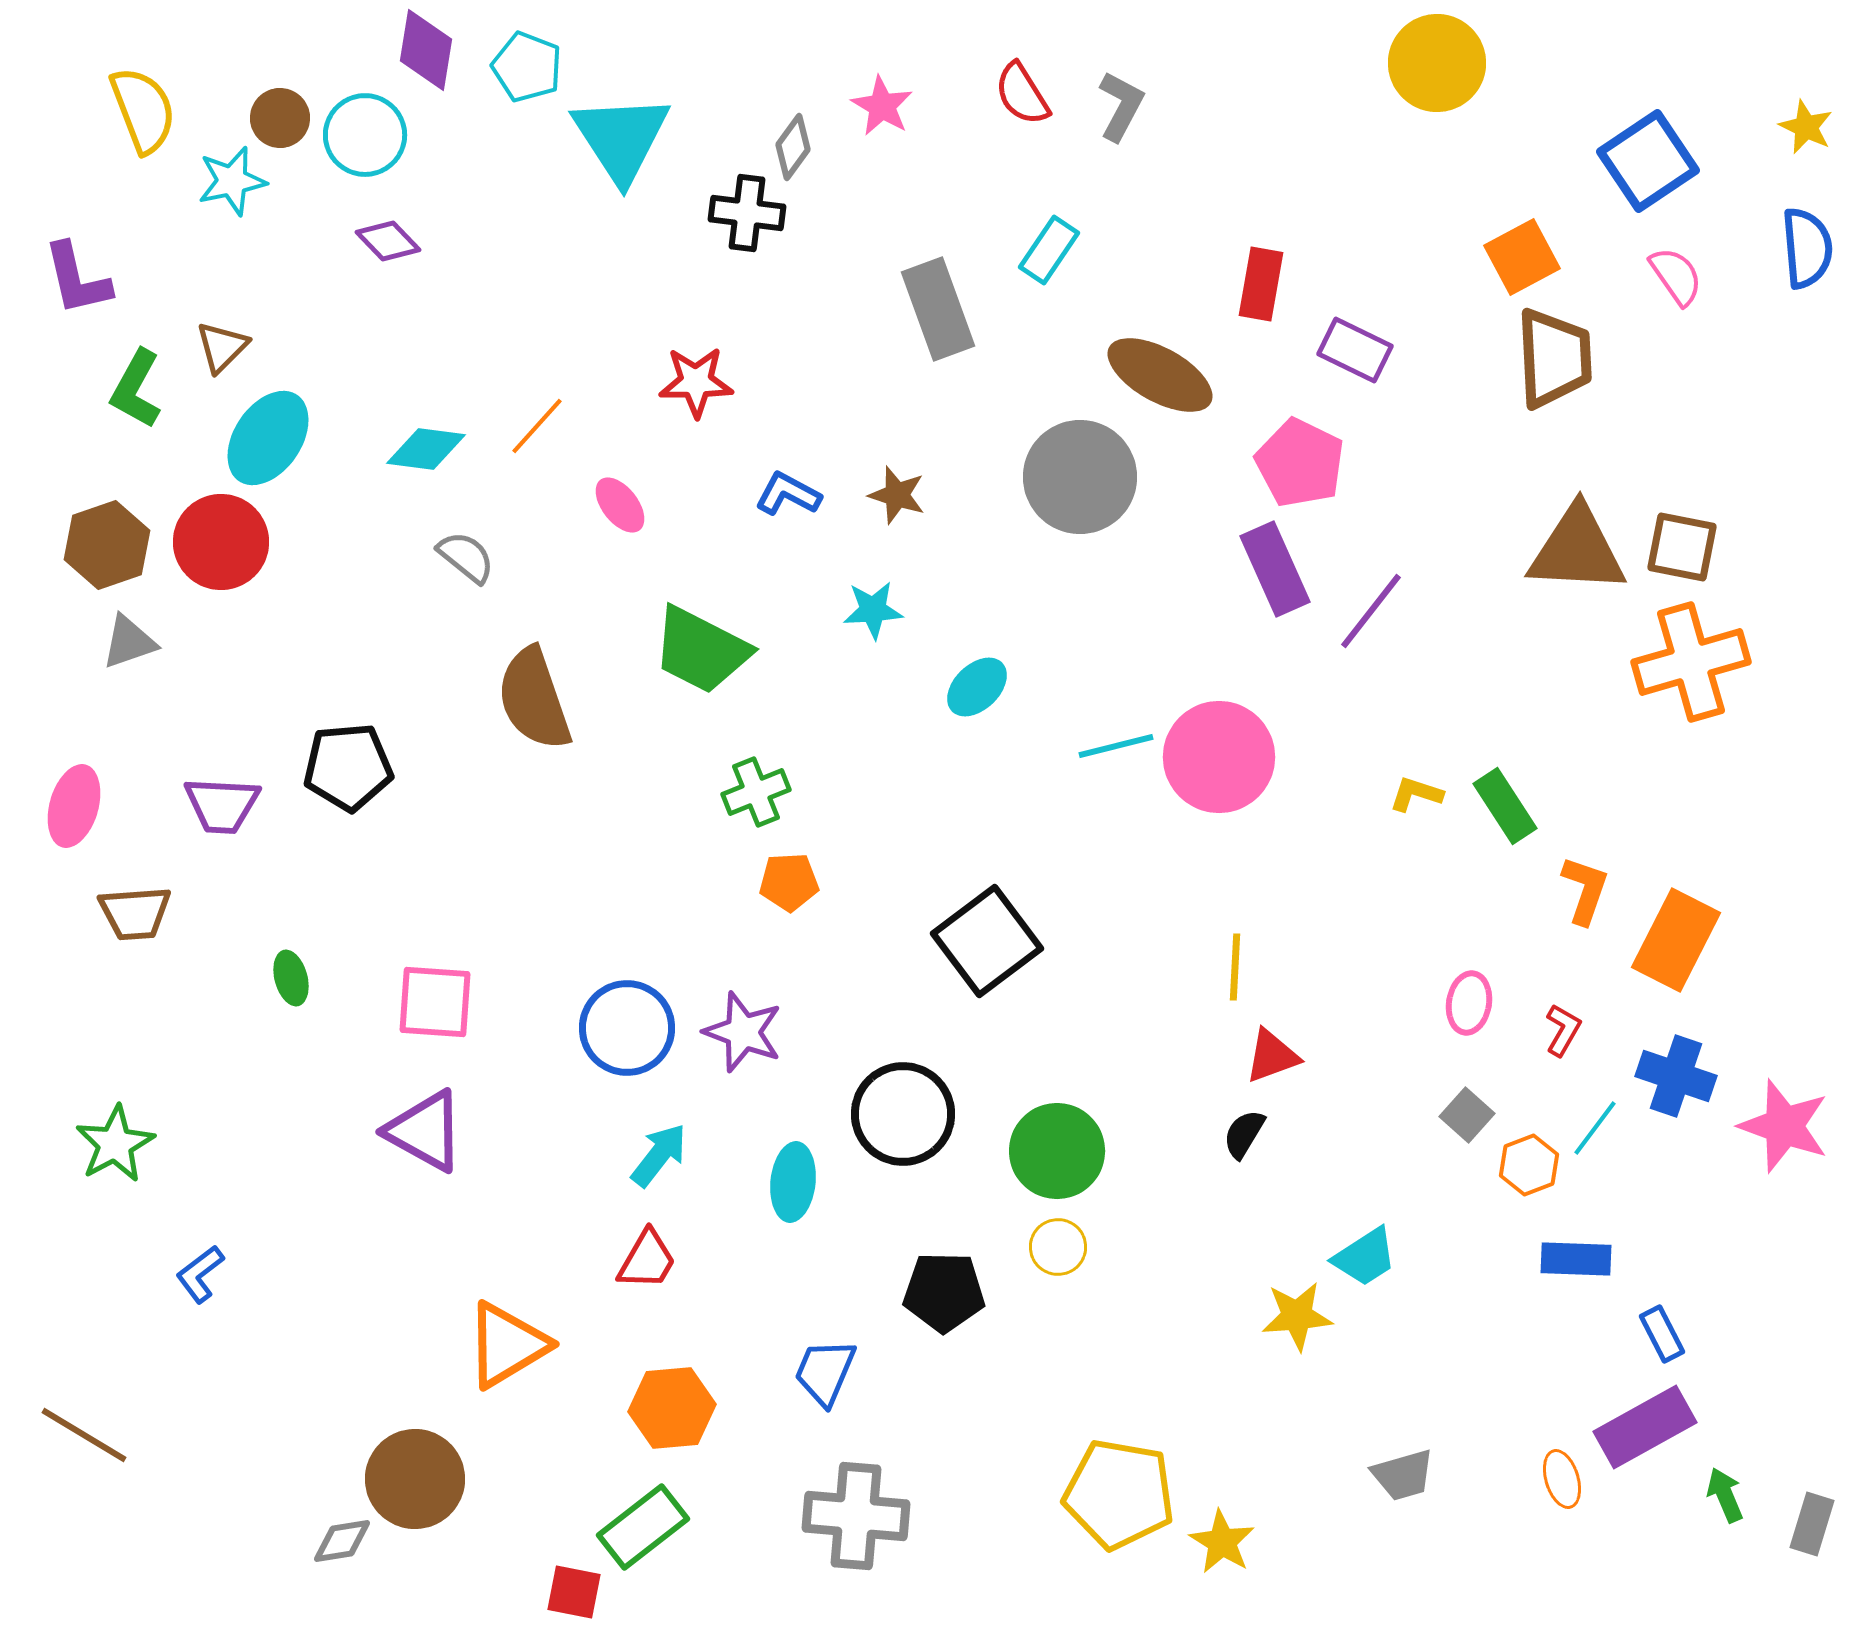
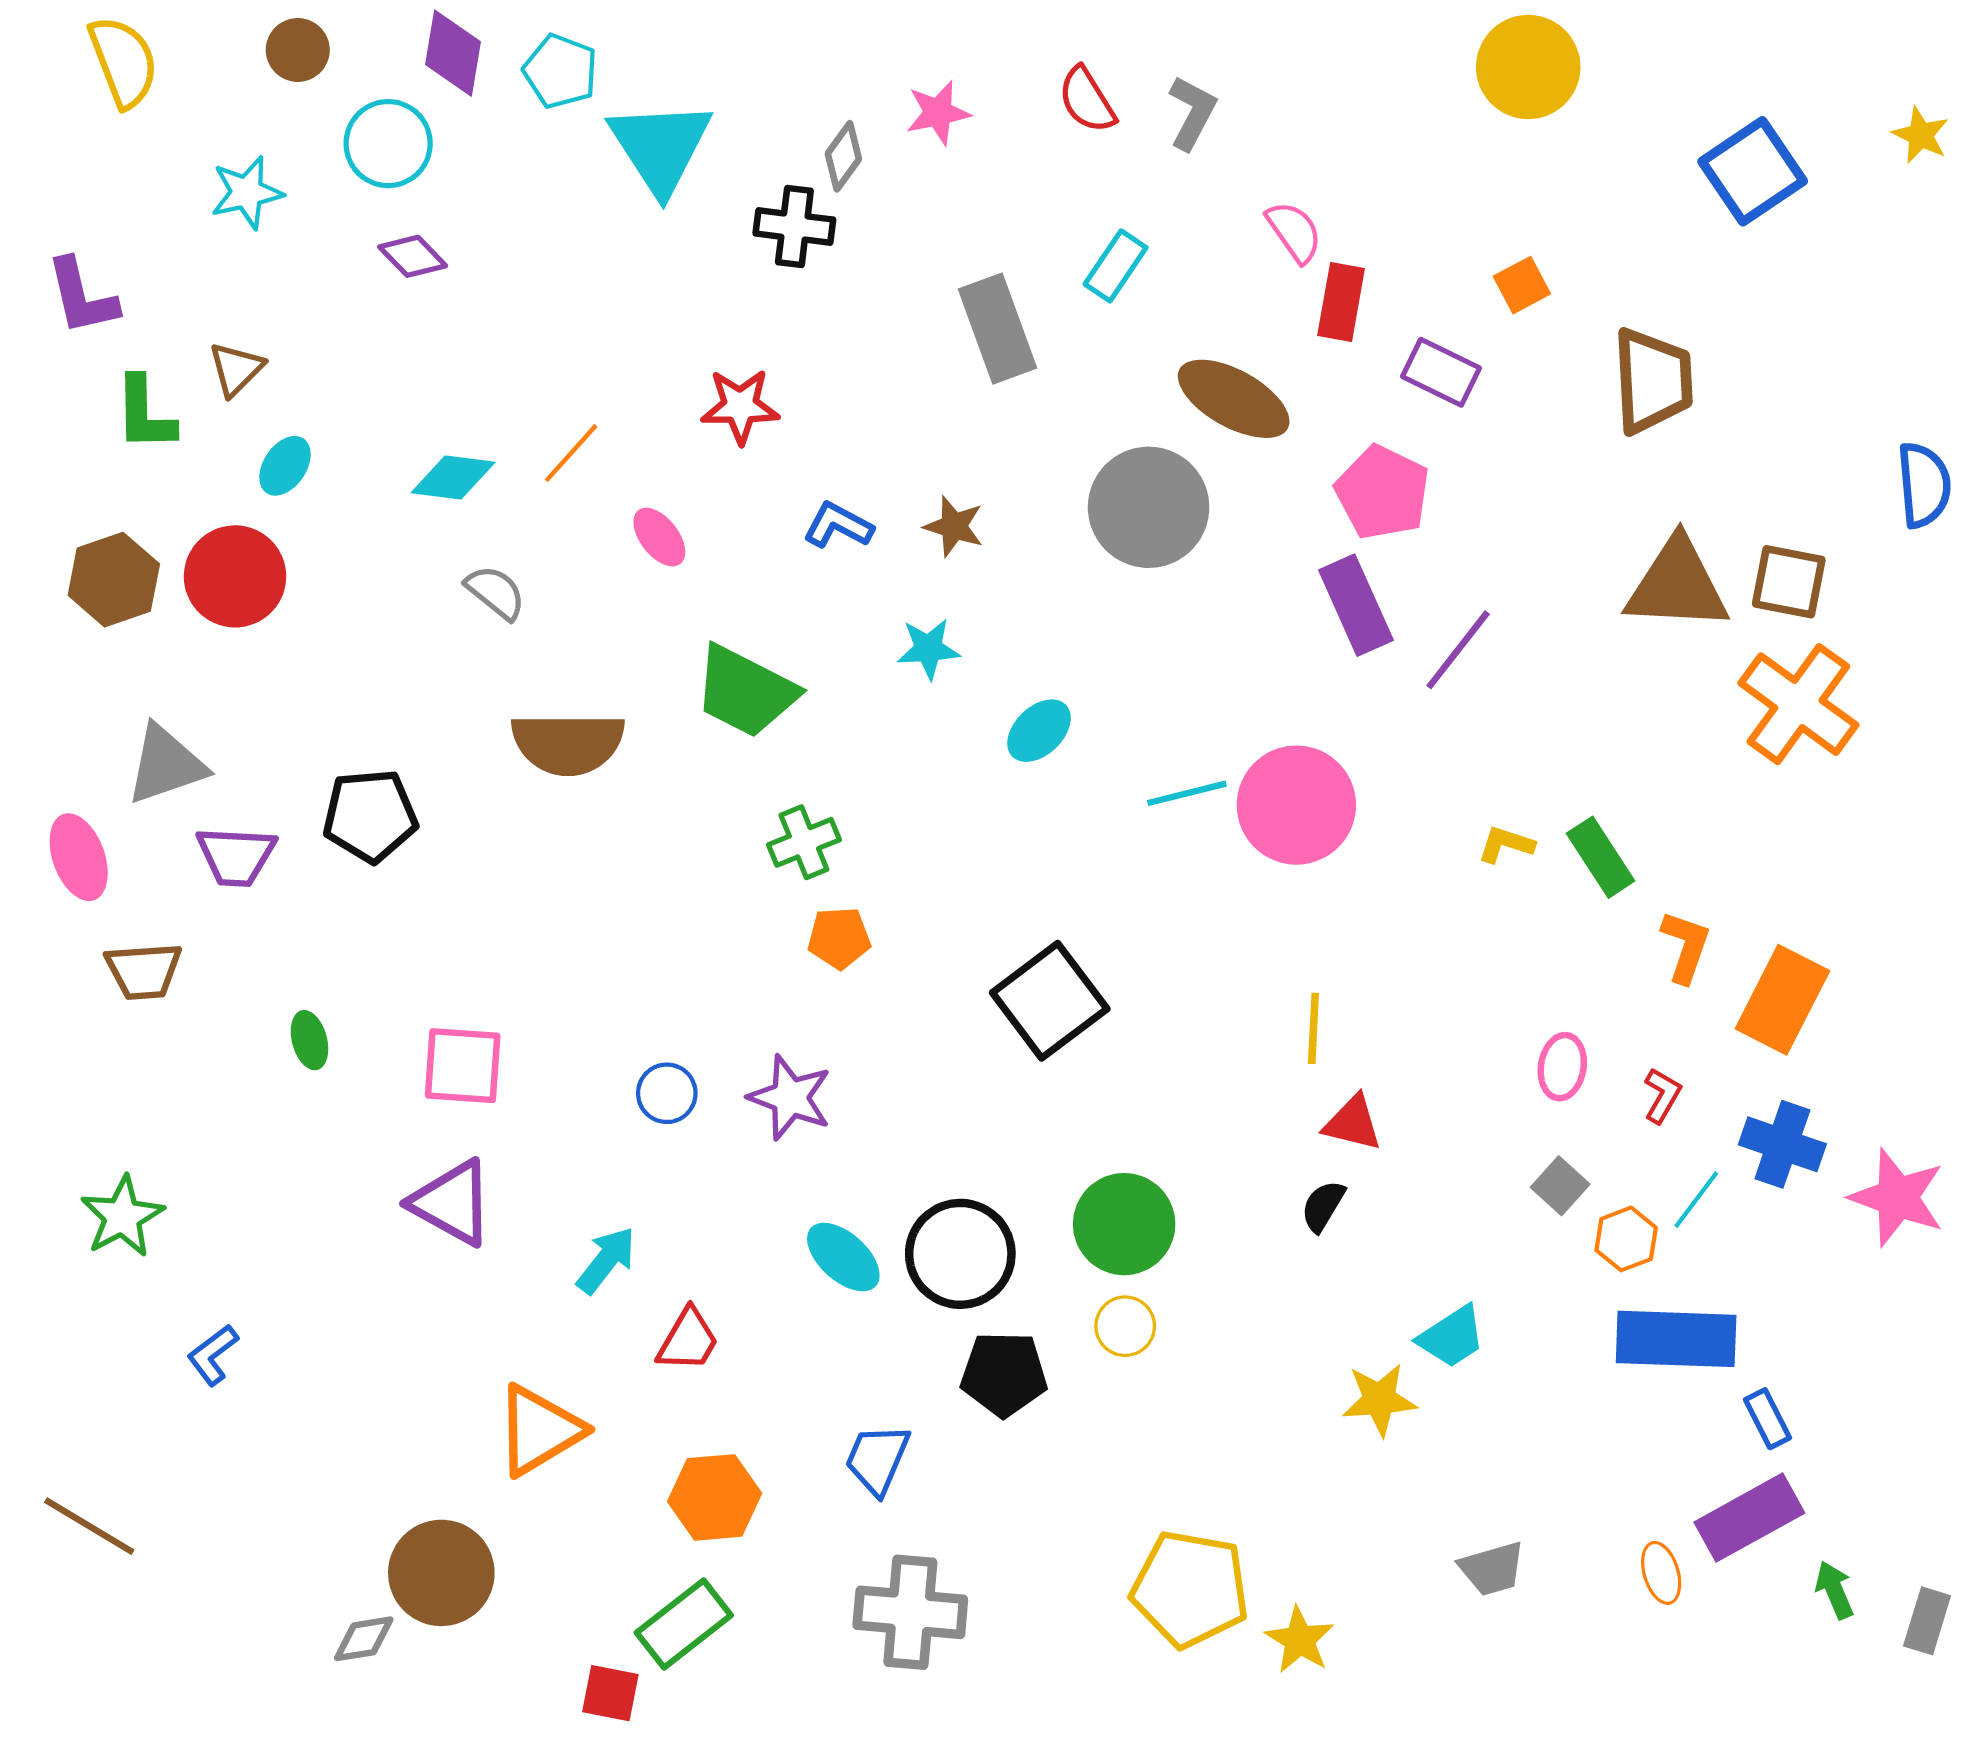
pink star: (882, 106) -> (938, 113), turned 30
yellow semicircle: (143, 110) -> (123, 62), moved
brown circle: (280, 118) -> (298, 50), moved
blue semicircle: (1807, 248) -> (1924, 485), moved
orange square: (1522, 257) -> (1522, 285), moved, size x0.7
pink semicircle: (1676, 276) -> (1294, 232), moved
green L-shape: (136, 389) -> (145, 414), turned -30
cyan ellipse: (268, 438) -> (285, 466), size x0.6
gray triangle: (129, 642) -> (166, 765), moved, size x1.4
orange cross: (1691, 662) -> (1798, 704), turned -38
brown semicircle: (534, 699) -> (568, 743), turned -71
pink ellipse: (74, 806) -> (79, 857), turned -36
blue circle: (627, 1028) -> (667, 1093), size x0.6
red triangle: (1272, 1056) -> (1353, 1123), turned 34
black circle: (903, 1114) -> (960, 1254), moved
cyan arrow: (659, 1155) -> (606, 1260), moved
cyan ellipse: (793, 1182) -> (843, 1257), turned -54
blue rectangle: (1576, 1259) -> (1676, 1339), size x1.6

